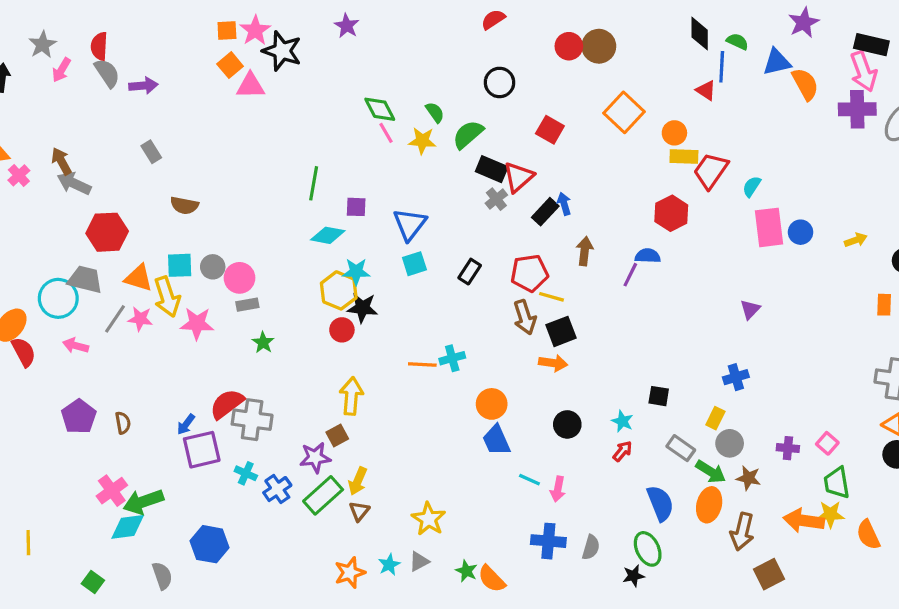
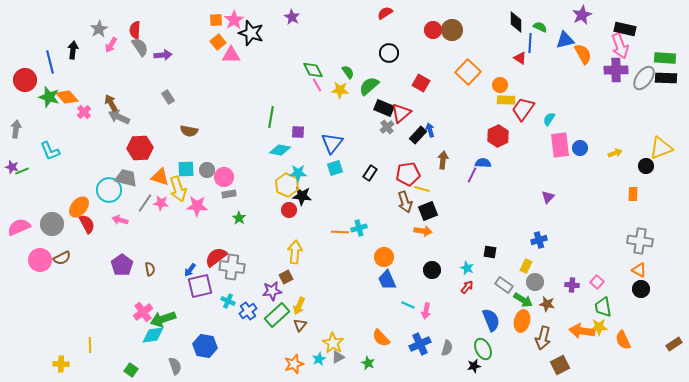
yellow star: (429, 519) -> (333, 343), moved
blue cross: (548, 541) -> (420, 344), turned -30
orange semicircle: (492, 579) -> (381, 338), moved

